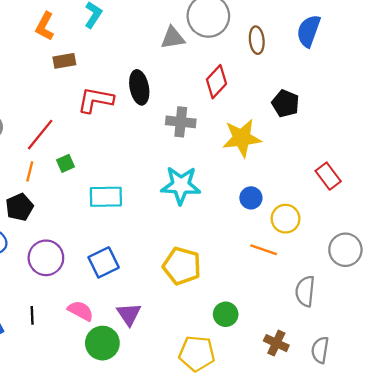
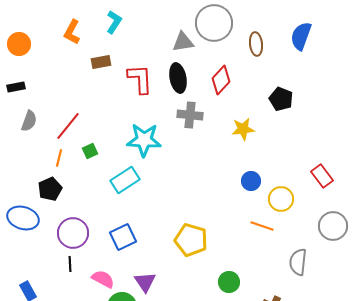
brown rectangle: (64, 61) -> (101, 62), moved
black ellipse: (139, 87) -> (178, 78), moved
red L-shape: (95, 100) -> (140, 79), moved, turned 76
yellow star: (242, 138) -> (243, 129), size x0.7
red rectangle: (328, 176) -> (322, 176), moved
cyan star: (181, 185) -> (144, 140), moved
cyan rectangle: (106, 197) -> (125, 180), turned -32
black line: (32, 315) -> (70, 264), moved

